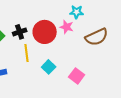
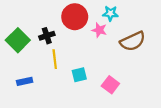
red circle: (45, 32) -> (75, 17), moved
cyan square: (49, 67) -> (79, 75), turned 32

